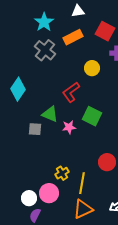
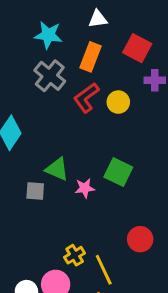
cyan star: (44, 22) -> (48, 35), turned -30
orange rectangle: (73, 37) -> (91, 57), turned -42
red L-shape: (71, 92) -> (86, 98), moved
yellow line: (82, 183) -> (104, 270), turned -35

